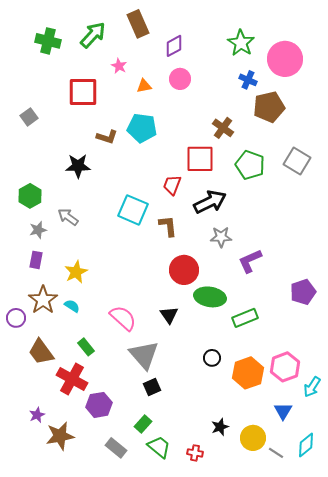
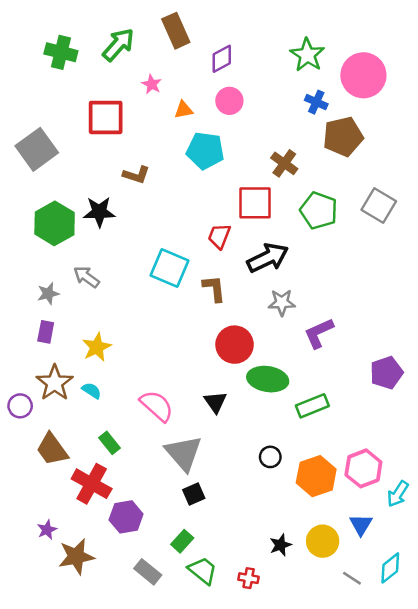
gray square: (29, 117) -> (37, 149), size x1.8
cyan pentagon: (142, 128) -> (205, 151), moved
green hexagon: (30, 196) -> (55, 223), moved, size x1.4
yellow circle: (253, 438) -> (323, 541), moved

